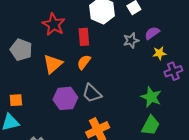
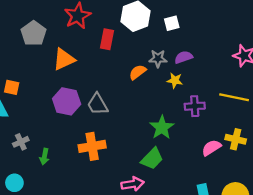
yellow star: (159, 53) -> (175, 80), moved
orange semicircle: (84, 62) -> (138, 72), moved

